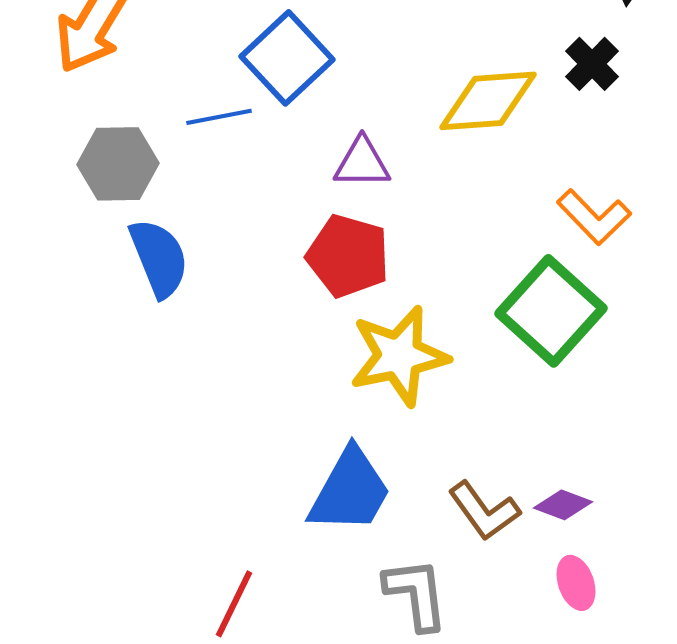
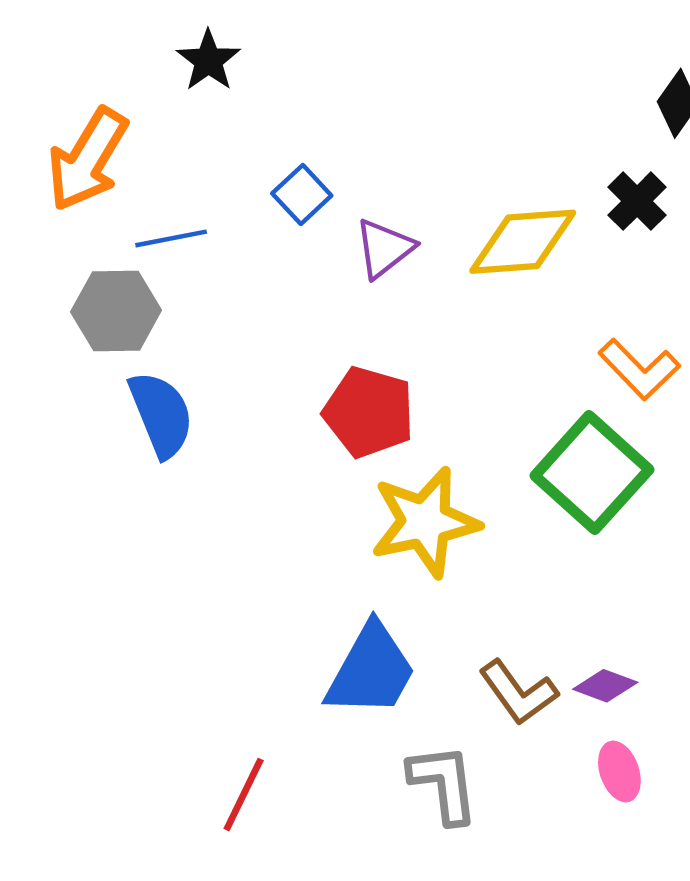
blue square: (287, 58) -> (302, 195), size x0.6
blue line: (219, 117) -> (171, 238), moved
purple triangle: (362, 163) -> (384, 248), moved, turned -38

